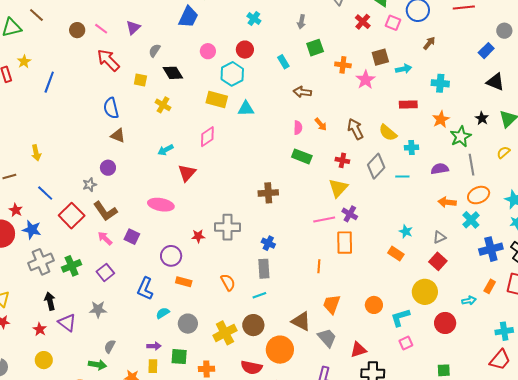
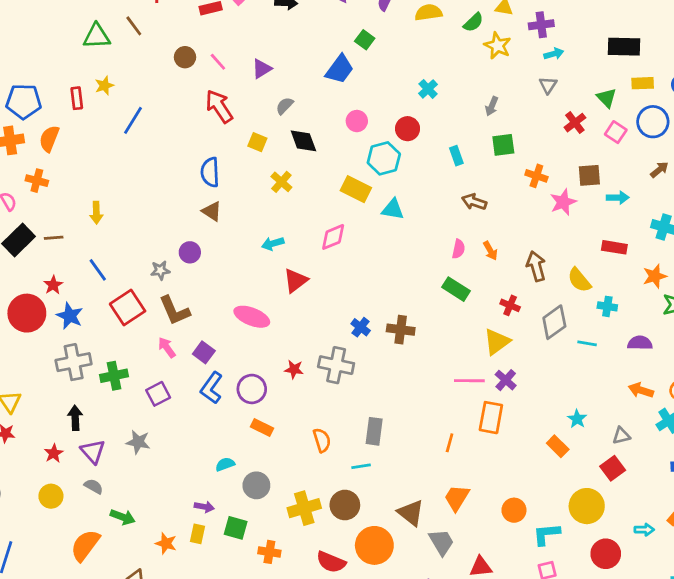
blue cross: (268, 243) -> (361, 327), moved
blue L-shape: (145, 289) -> (212, 388), moved
gray semicircle: (110, 346) -> (94, 486), moved, turned 80

